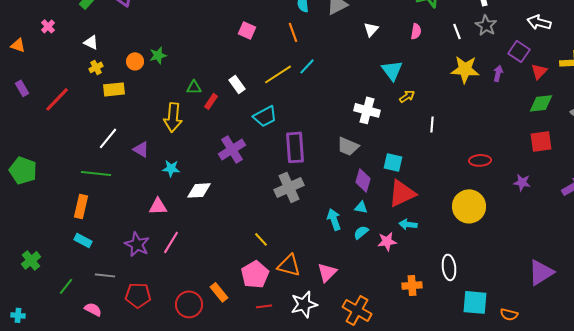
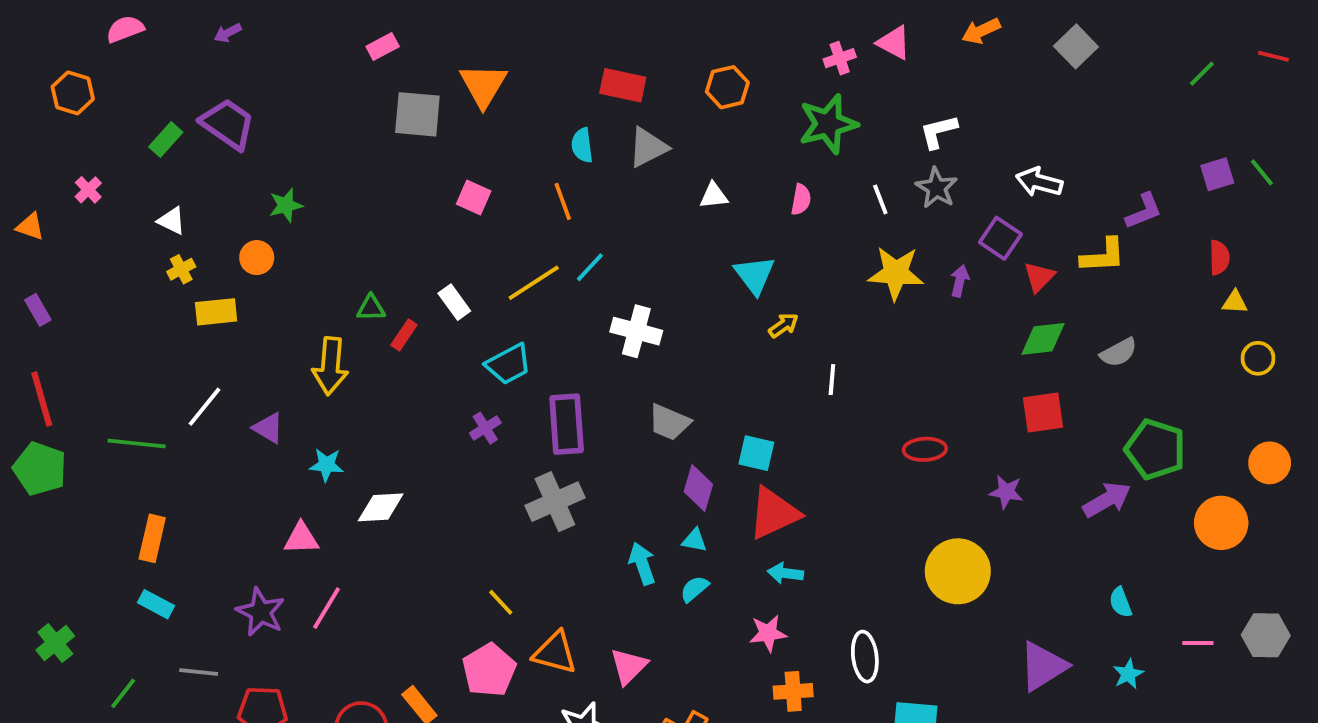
white triangle: (371, 29) -> (714, 196), turned 42
green star: (158, 55) -> (286, 205), moved
red line: (57, 99) -> (42, 399), moved, turned -60
white cross: (367, 110) -> (636, 331), moved
purple cross: (232, 149) -> (485, 428), moved, size x0.6
green line: (96, 173) -> (137, 443), moved
yellow circle: (469, 206) -> (958, 571), moved
pink star: (387, 241) -> (768, 633), moved

